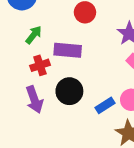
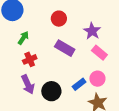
purple rectangle: (68, 50) -> (65, 48), moved, turned 30
black circle: (69, 91) -> (51, 91), moved

